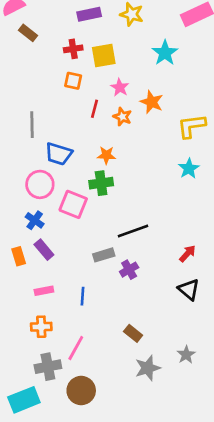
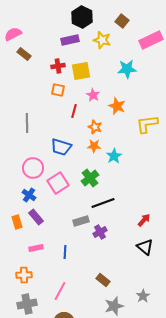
cyan star: (165, 53) -> (127, 69), turned 30
orange star: (122, 117) -> (95, 127), moved
blue trapezoid: (59, 154) -> (61, 147), moved
orange star: (106, 155) -> (94, 146), moved
cyan star: (189, 169) -> (114, 156), moved
green cross: (101, 183) -> (90, 178), moved, turned -30
pink square: (73, 204) -> (58, 183), turned 35
orange cross: (41, 327) -> (24, 275), moved
gray cross: (48, 367) -> (27, 304), moved

